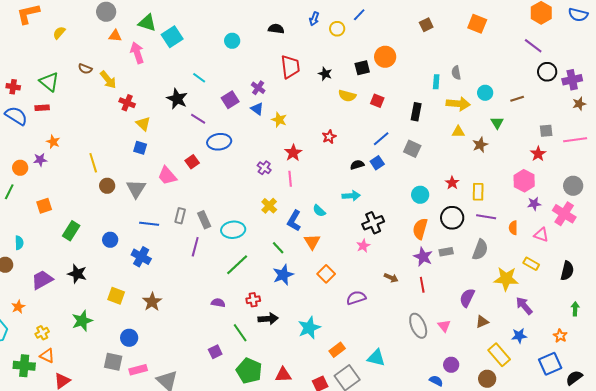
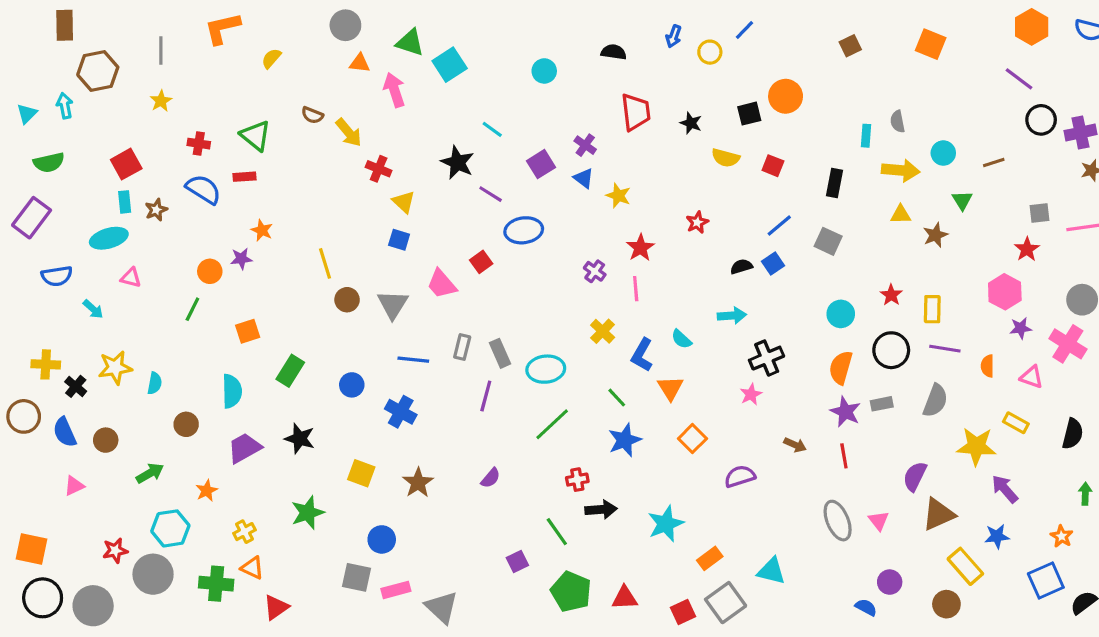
cyan semicircle: (19, 243) -> (232, 391), moved, size x1.5
purple semicircle: (218, 303) -> (491, 478), moved, turned 120
brown triangle: (482, 322) -> (939, 514), size x1.6

